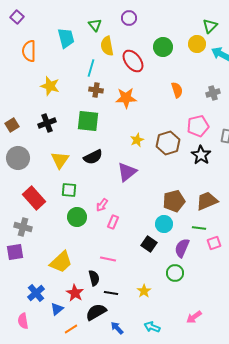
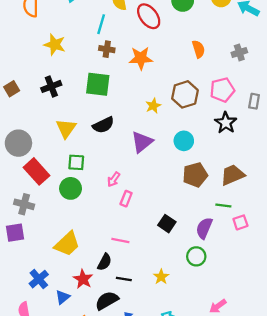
brown hexagon: (168, 143) -> (185, 94), moved
gray circle: (18, 158) -> (18, 143), moved
green circle: (77, 217) -> (71, 188), moved
cyan circle: (164, 224) -> (184, 141), moved
black semicircle: (94, 278) -> (105, 262), turned 42

